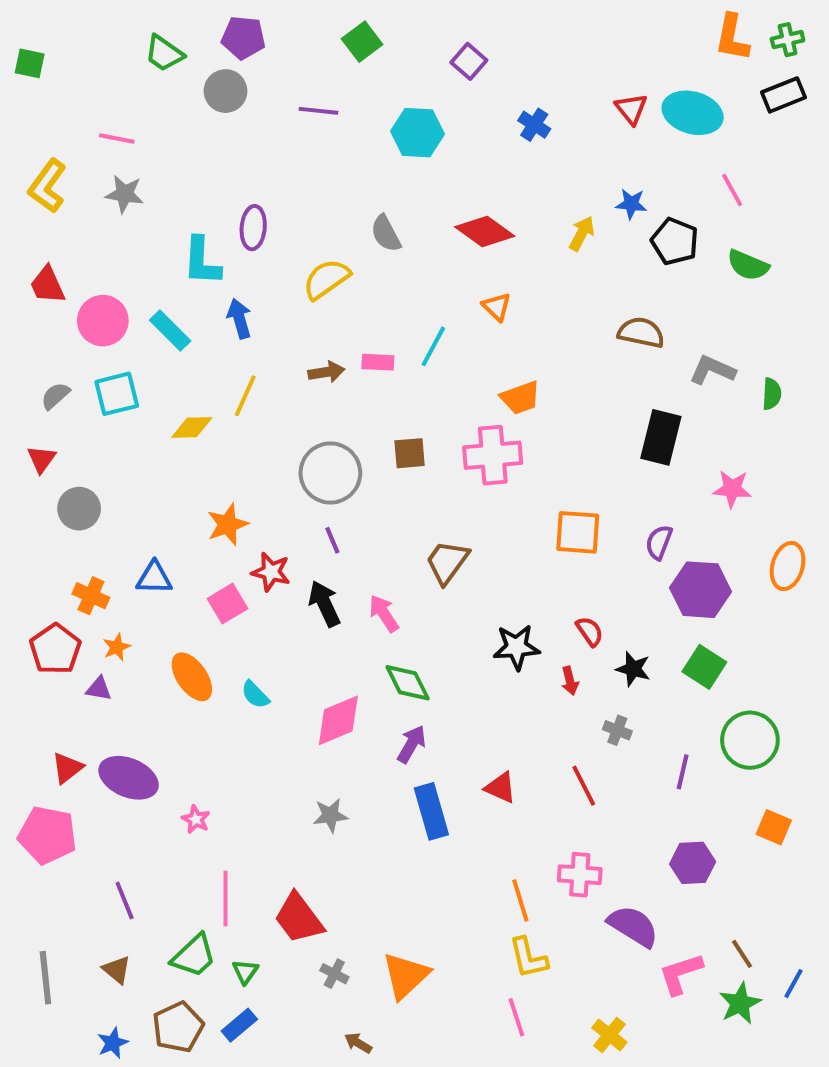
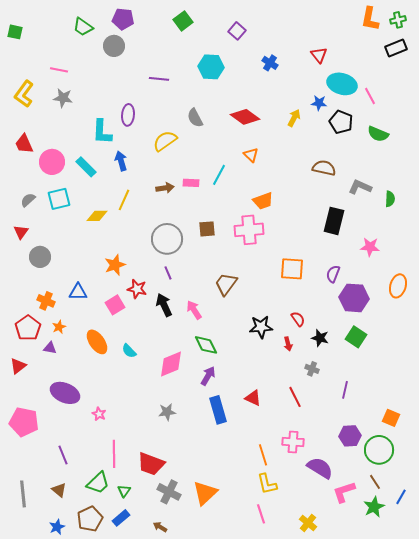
purple line: (319, 111) -> (159, 79), moved
cyan ellipse: (693, 113) -> (342, 84), moved
green circle: (750, 740) -> (379, 450), moved
red triangle: (67, 768) -> (18, 366), moved
red trapezoid: (299, 918) -> (151, 464), turned -32
gray cross: (334, 974) -> (169, 492), size x1.6
brown arrow: (358, 1043) -> (160, 527), moved

